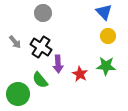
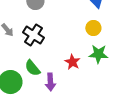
yellow circle: (108, 36) -> (93, 28), moved
purple arrow: (58, 64) -> (50, 82), moved

